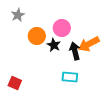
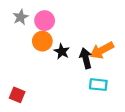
pink circle: (62, 28) -> (45, 21), moved
cyan rectangle: (70, 77) -> (98, 85), moved

